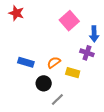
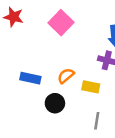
pink square: (69, 21) -> (61, 23), moved
gray line: (57, 100) -> (97, 121), moved, turned -32

